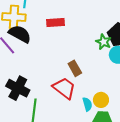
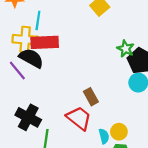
red rectangle: (56, 22) -> (45, 42), moved, size x1.4
green star: (103, 42) -> (126, 49), moved

